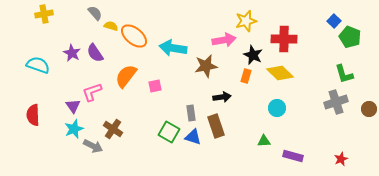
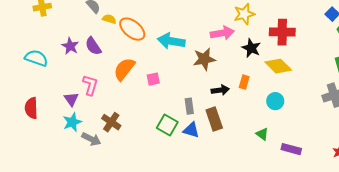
orange rectangle: (246, 76) -> (244, 82), moved
pink L-shape: (92, 92) -> (90, 85), turned 125
green triangle: (264, 141) -> (262, 134), turned 40

